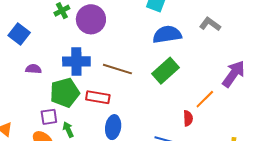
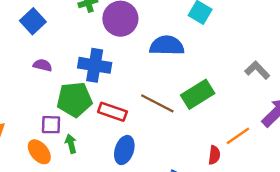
gray L-shape: (210, 24) -> (257, 70), moved
blue semicircle: (167, 35) -> (167, 46), moved
brown line: (117, 69) -> (157, 103), moved

